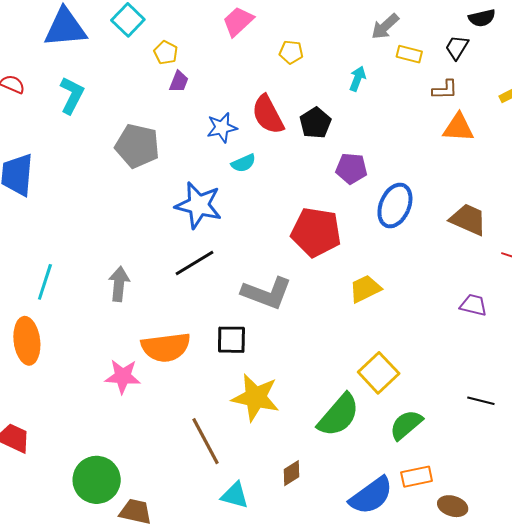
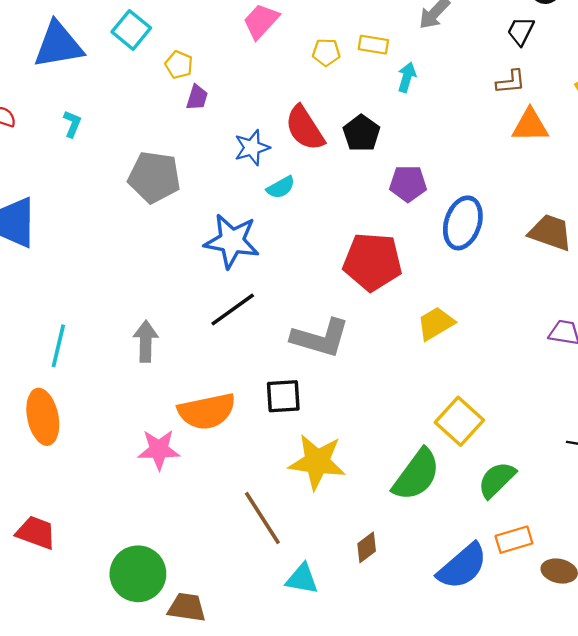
yellow rectangle: (409, 54) -> (373, 45), moved
cyan L-shape: (72, 95) -> (72, 124), size x0.6

